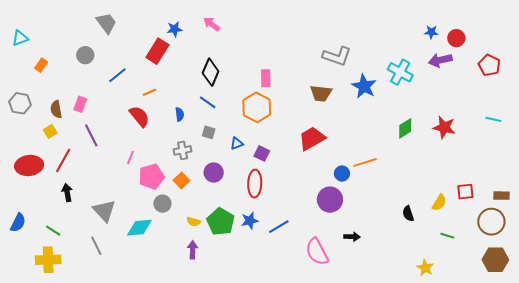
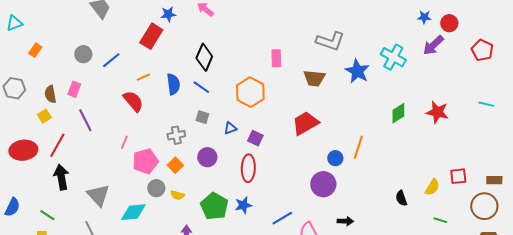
gray circle: (85, 55) -> (83, 54), moved
purple arrow: (440, 60) -> (433, 45), turned -30
pink rectangle: (266, 78) -> (276, 58), moved
blue semicircle: (180, 114) -> (173, 84), moved, size x1.5
orange line: (365, 162) -> (358, 147), turned -55
black arrow: (67, 193) -> (61, 177), size x1.4
yellow semicircle: (194, 222) -> (177, 195), moved
blue line: (279, 227) -> (282, 218), moved

